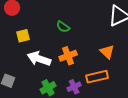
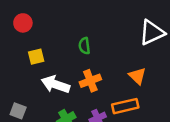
green semicircle: (63, 27) -> (84, 46), turned 48

